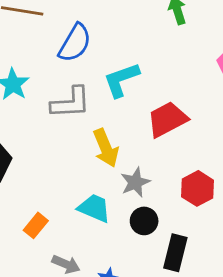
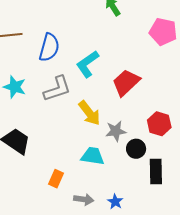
gray star: (135, 182) -> (116, 131), turned 30
black circle: (144, 221) -> (136, 149), moved

